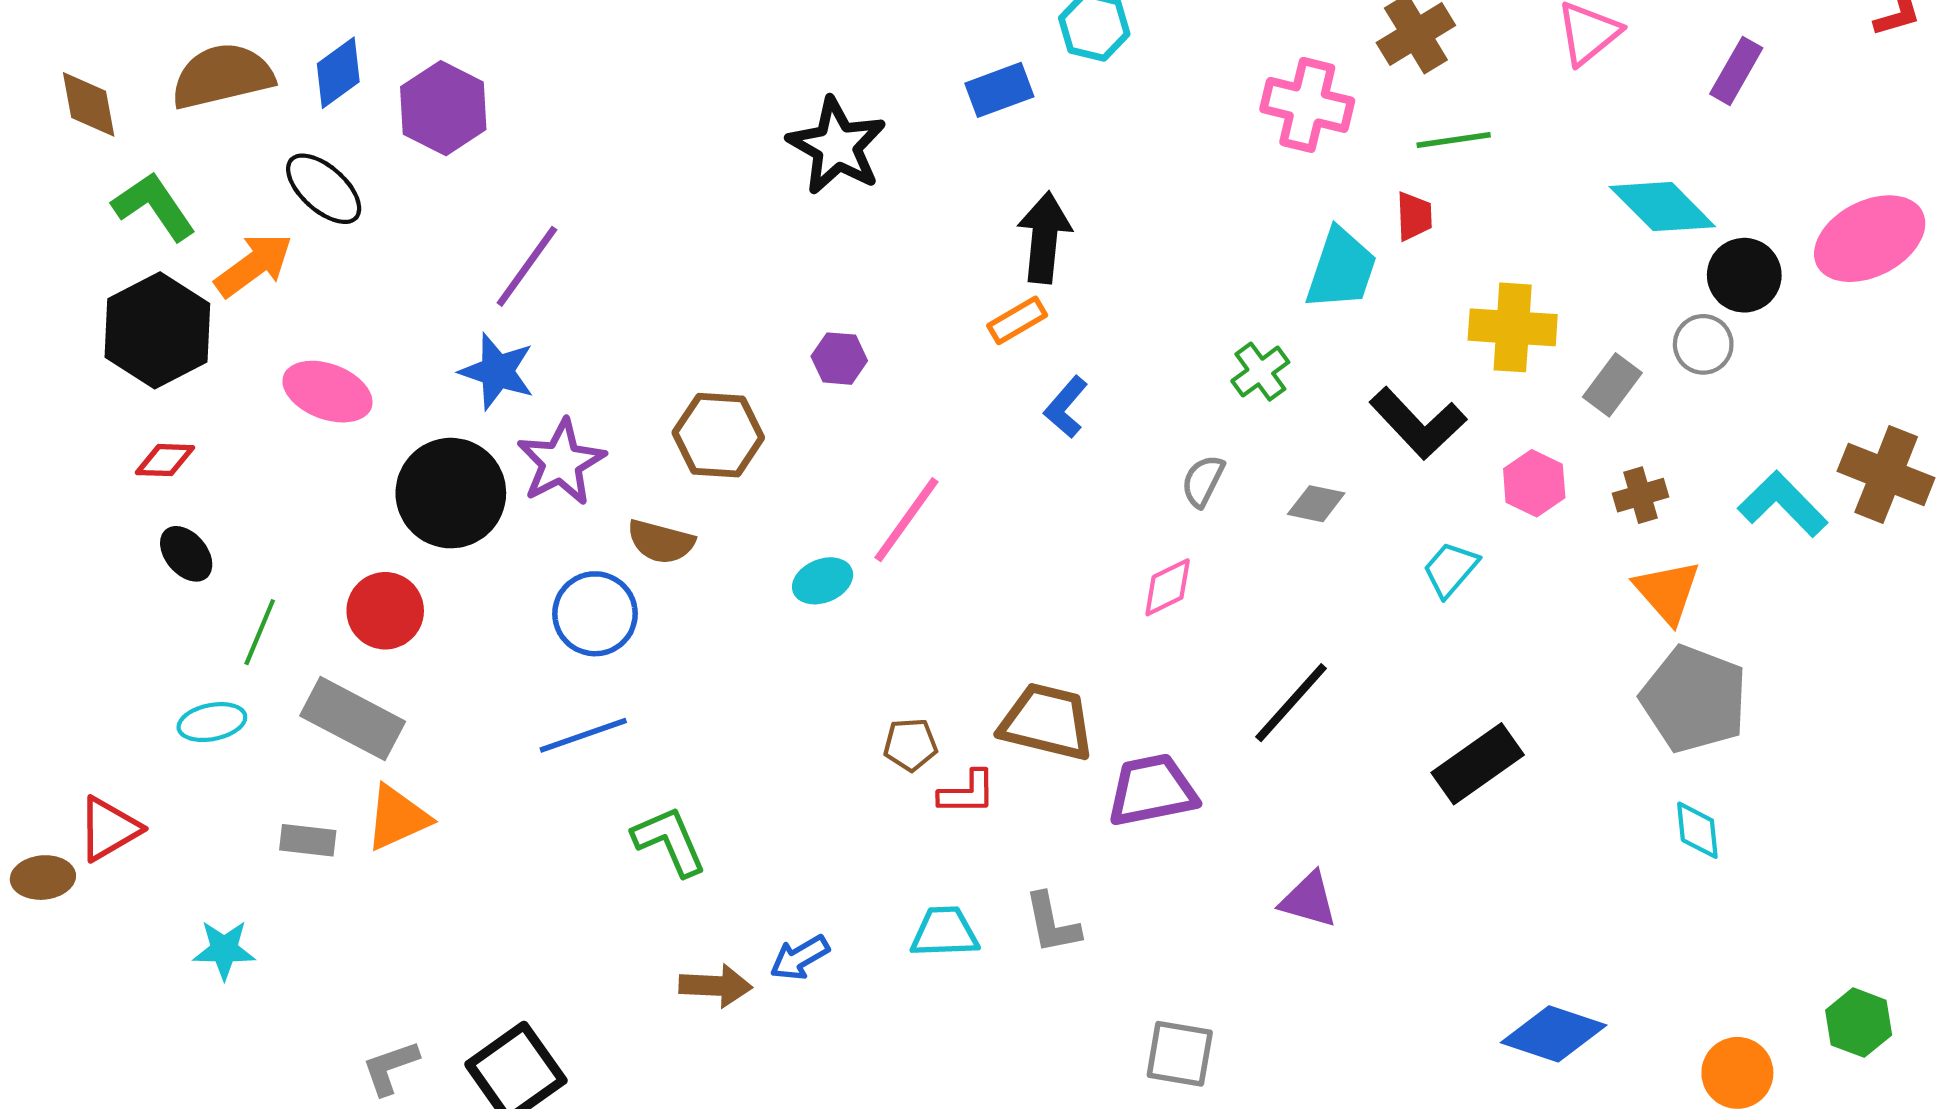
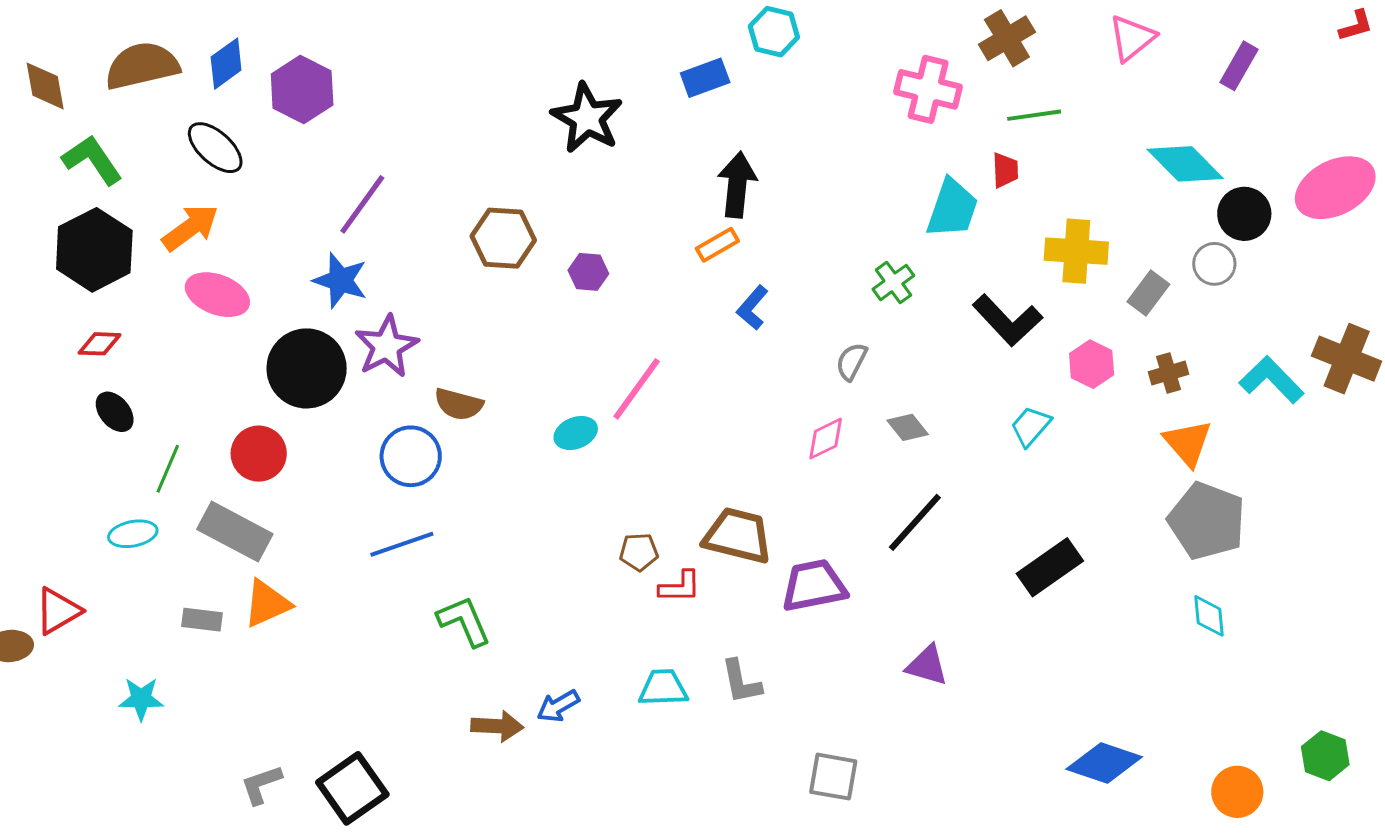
orange arrow: (254, 265) -> (190, 228), moved
brown hexagon: (718, 435) -> (503, 238), moved
gray diamond: (1316, 504) -> (908, 427), moved, turned 39

